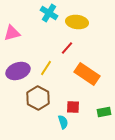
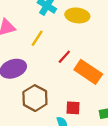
red line: (67, 48) -> (64, 57), moved
yellow line: (46, 68) -> (37, 38), moved

